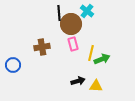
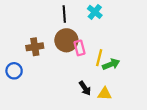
brown circle: (71, 24) -> (66, 40), moved
brown cross: (42, 47) -> (35, 47), moved
black arrow: (78, 81) -> (85, 88), turned 72

